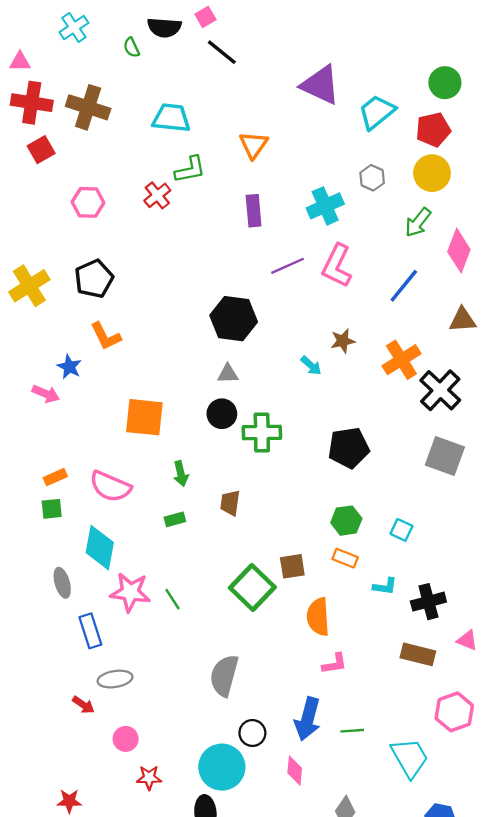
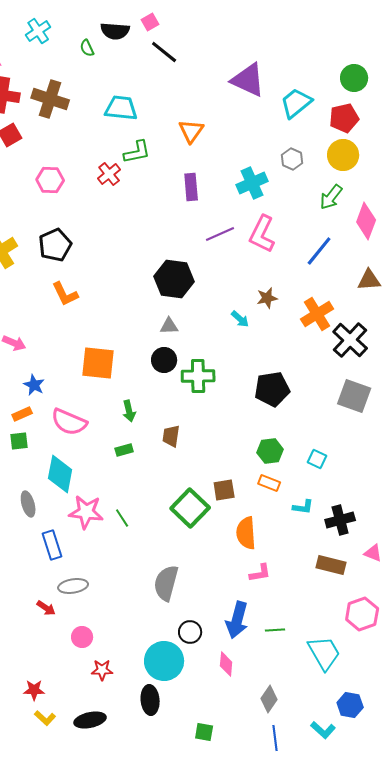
blue star: (69, 367) -> (34, 385), moved

